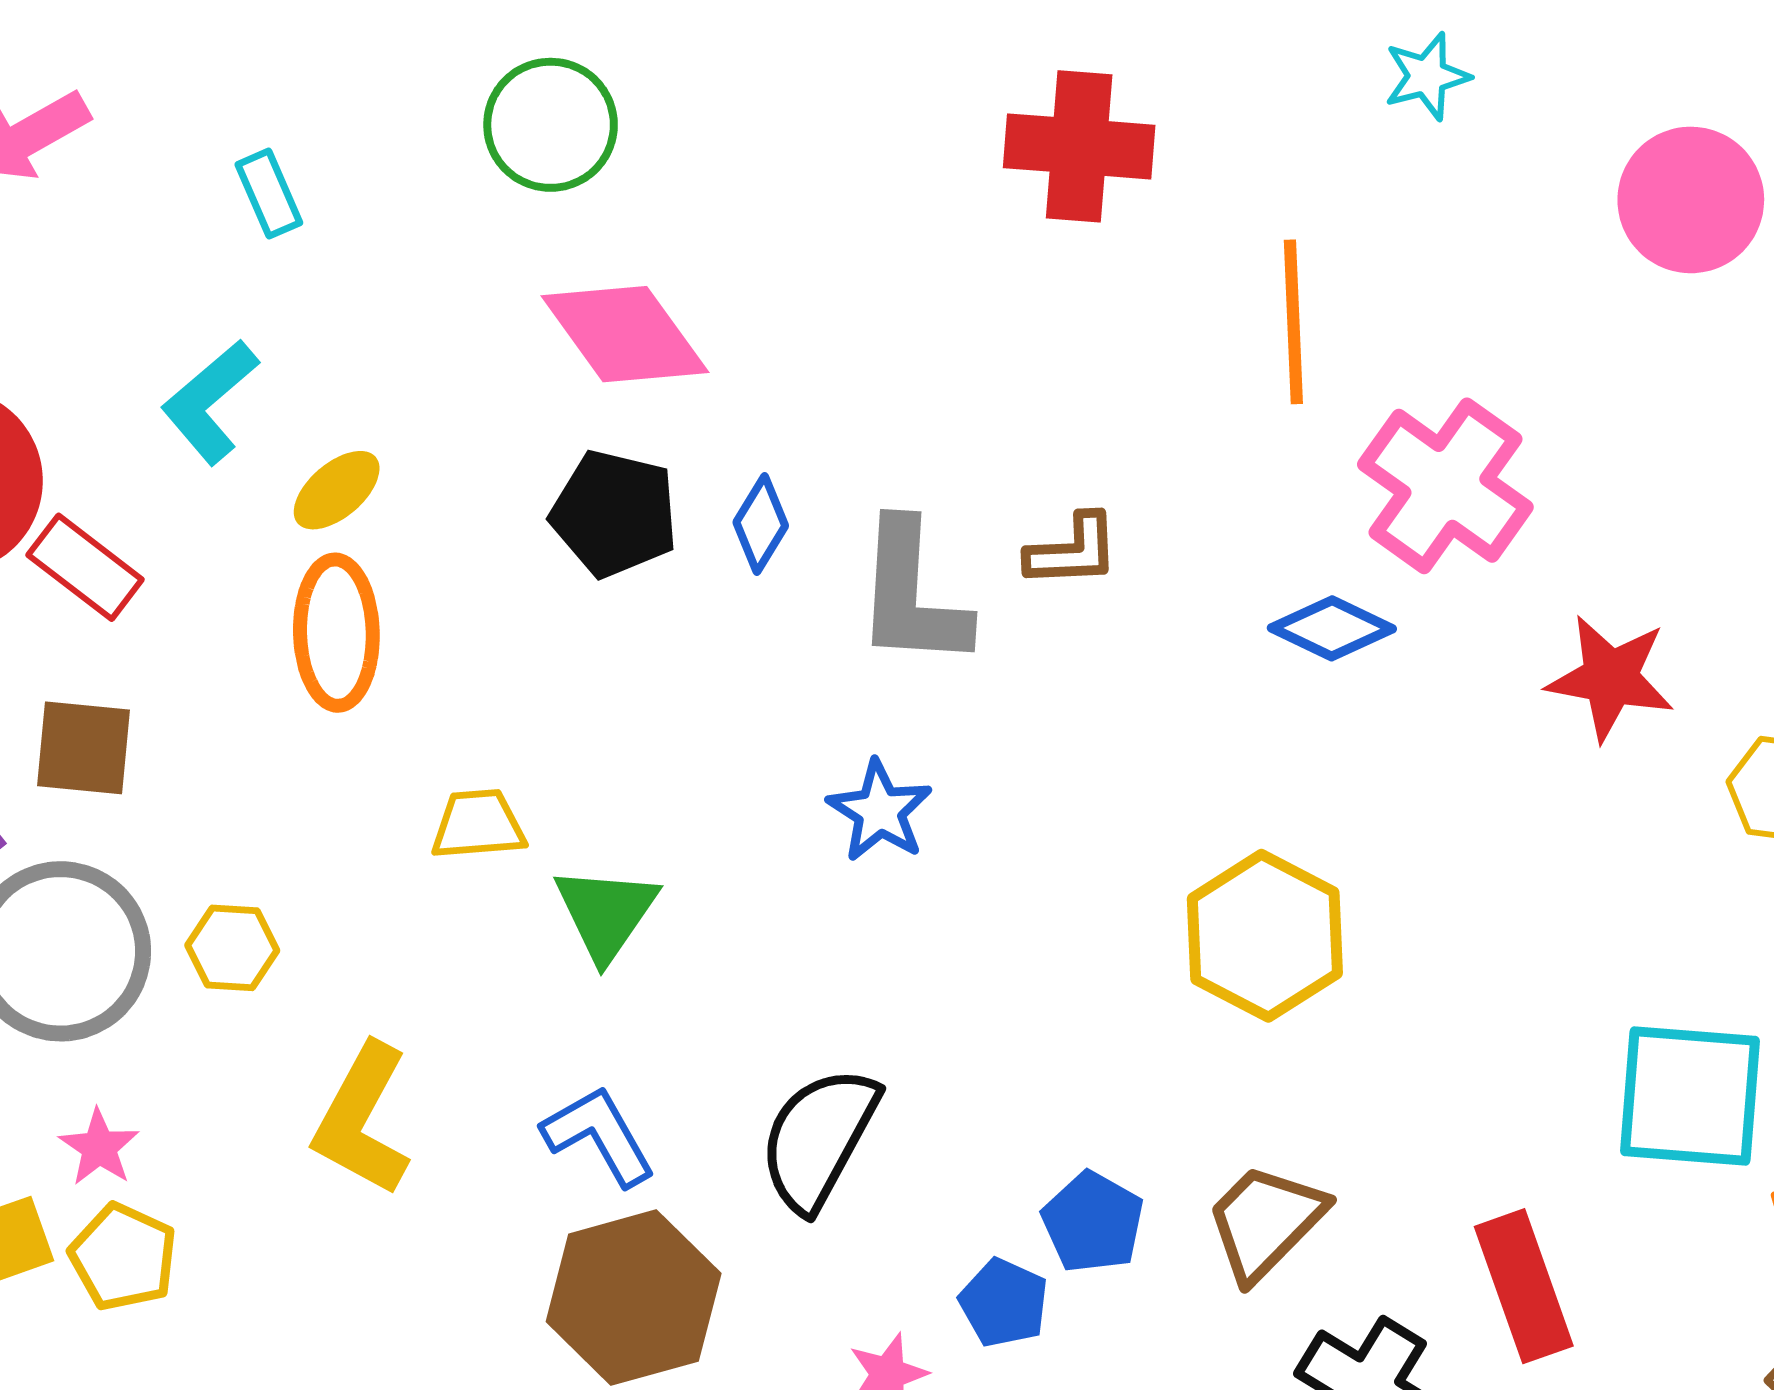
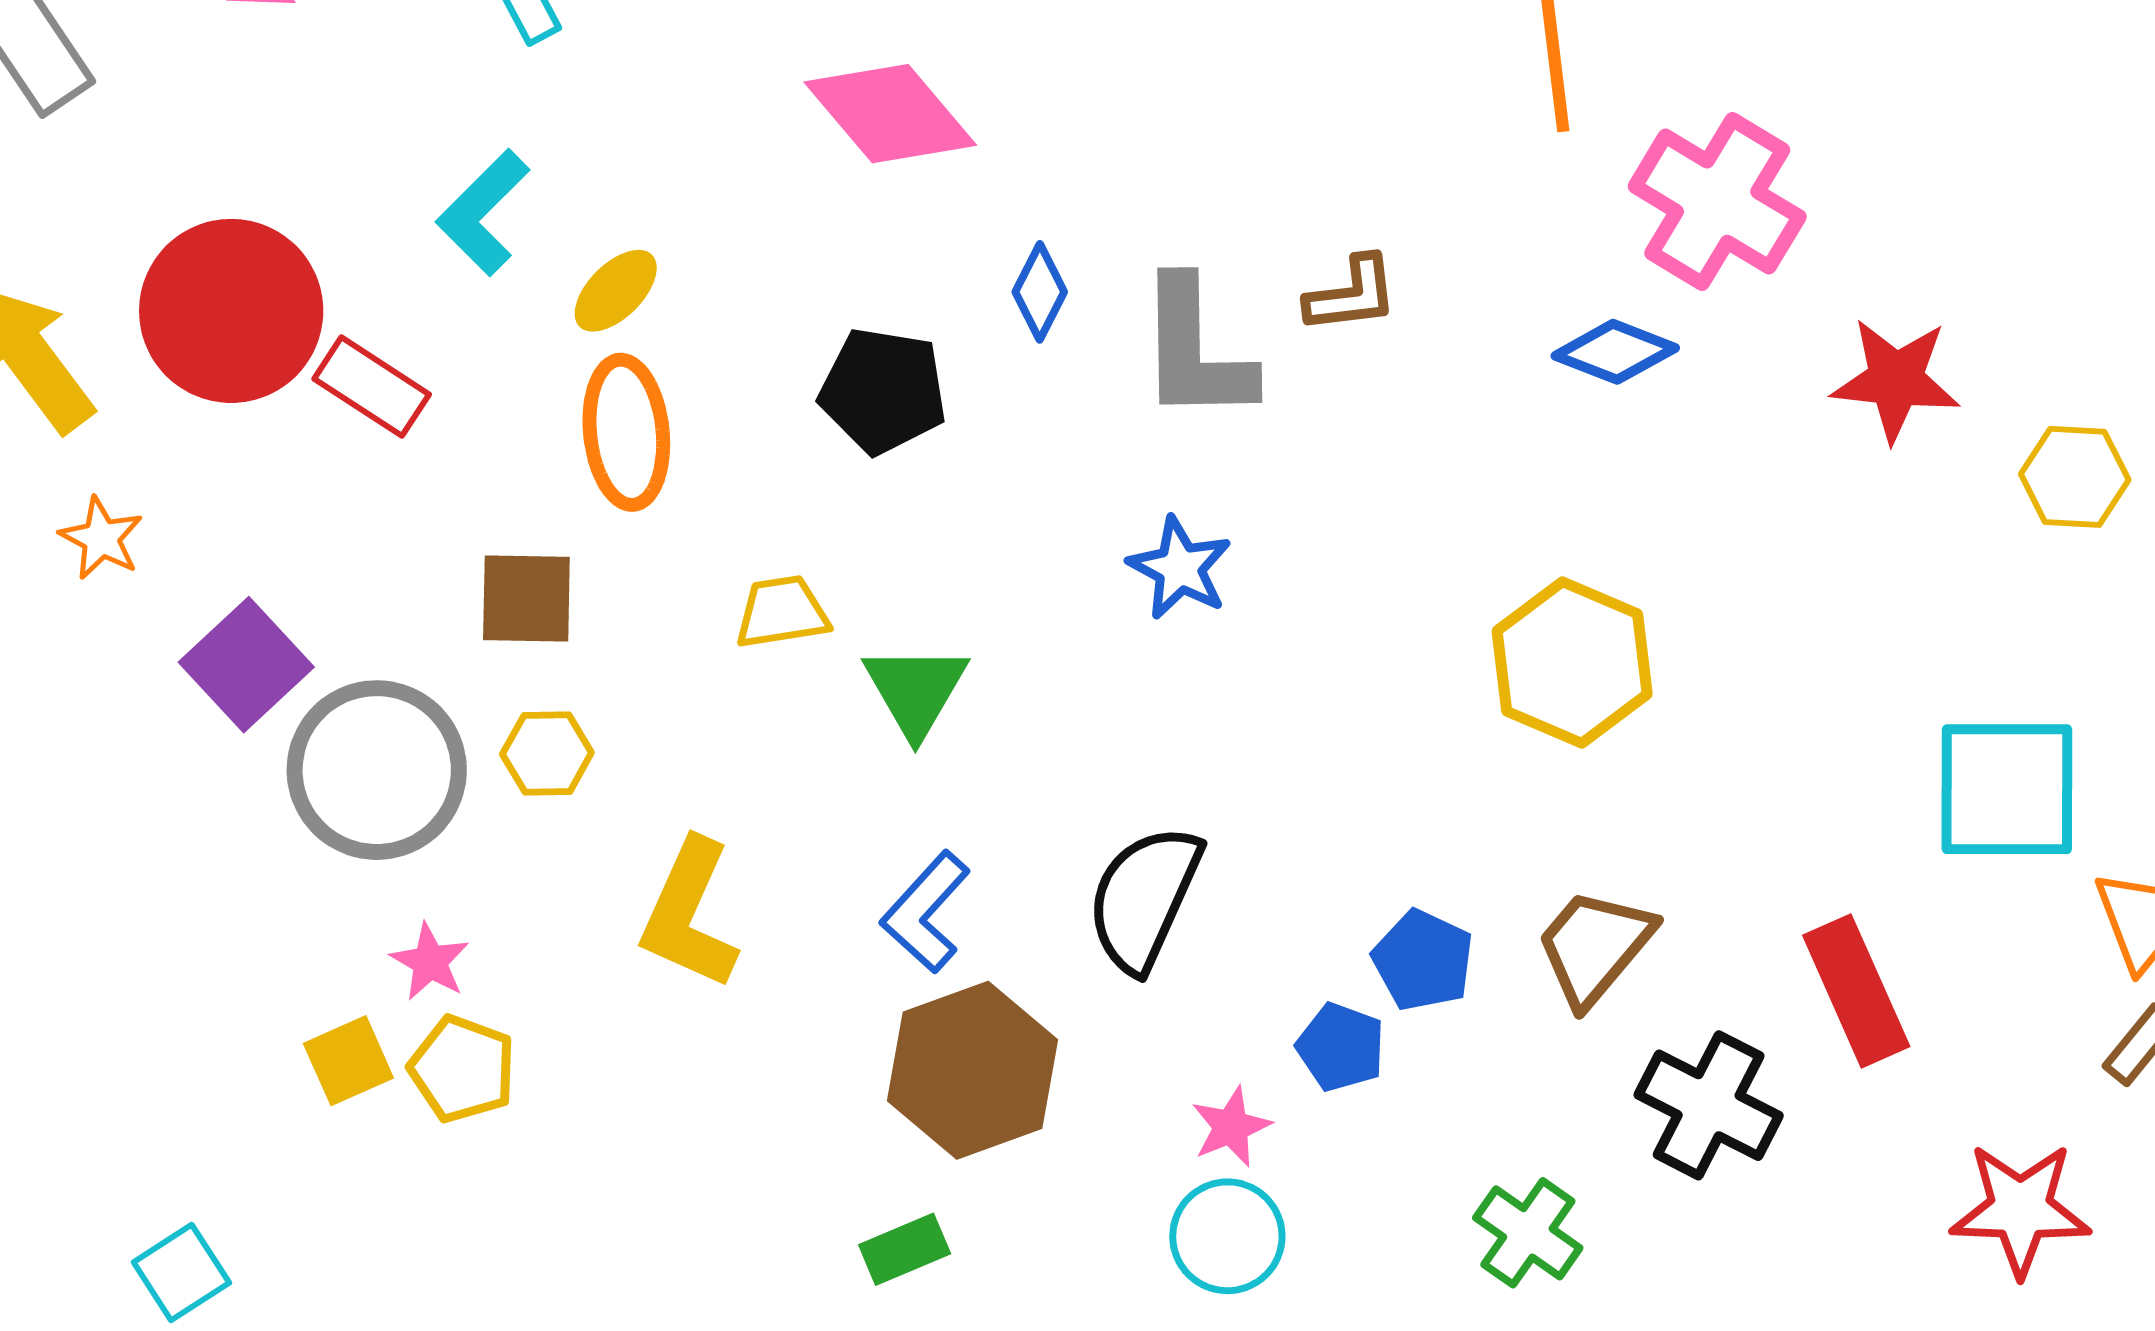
black pentagon: (614, 514) -> (883, 391), moved
brown square: (84, 748) -> (526, 598), moved
blue L-shape: (599, 1136) -> (926, 912), turned -104

